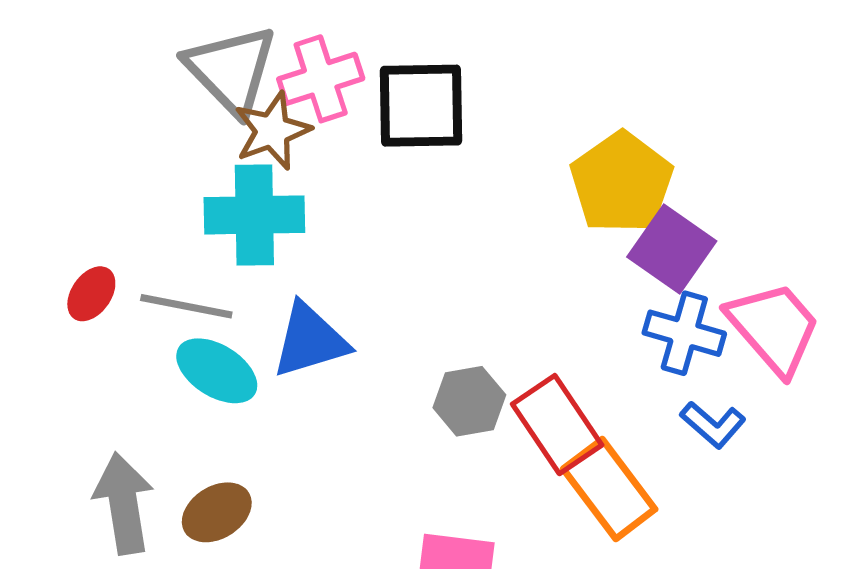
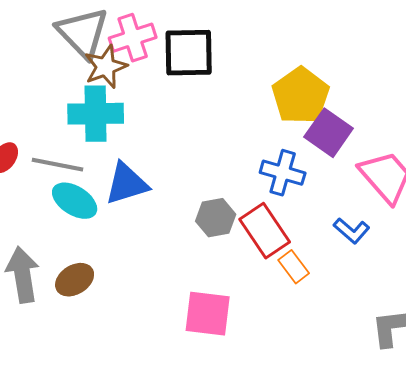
blue cross: (684, 333) -> (283, 173), moved
orange rectangle: (609, 489) -> (294, 267), size x0.6

